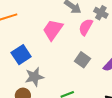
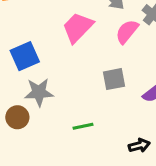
gray square: (82, 60) -> (114, 79), turned 35

